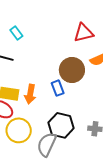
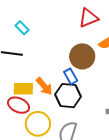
orange arrow: (30, 94) -> (44, 86), turned -42
black hexagon: (61, 125) -> (68, 96), moved

